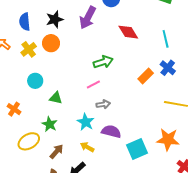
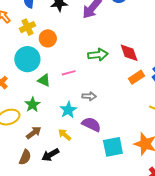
red diamond: (128, 32) -> (129, 53), moved
orange circle: (51, 43) -> (48, 38), moved
cyan circle: (35, 81) -> (27, 59), size x1.6
pink line: (93, 85) -> (69, 73), moved

